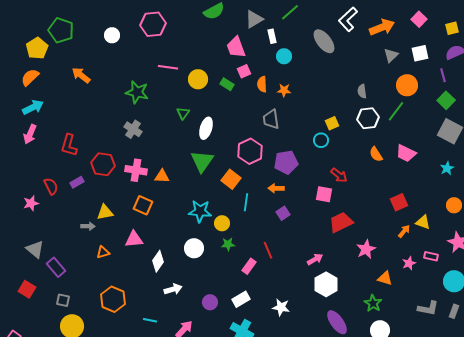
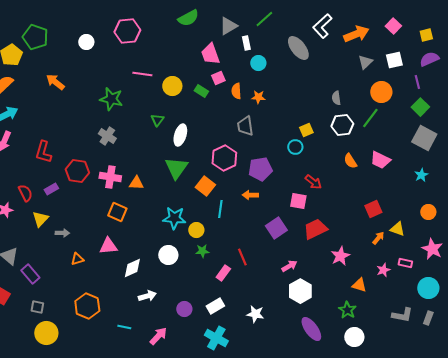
yellow triangle: (105, 212) -> (40, 219), moved, turned -36
purple square: (283, 213) -> (276, 228), moved, size x1.5
white diamond: (158, 261) -> (132, 268), turned 30

